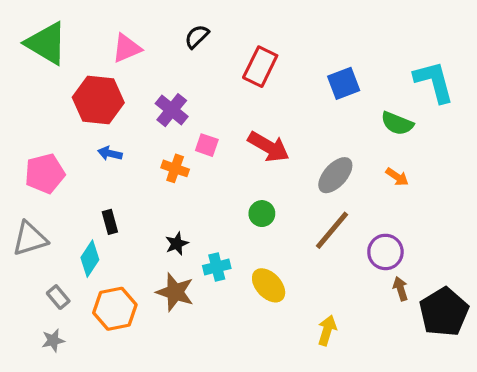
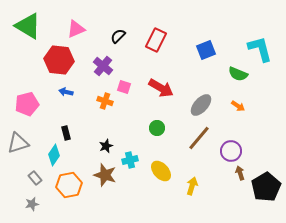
black semicircle: (197, 37) -> (118, 36), moved
yellow arrow: (327, 330) -> (192, 186), moved

